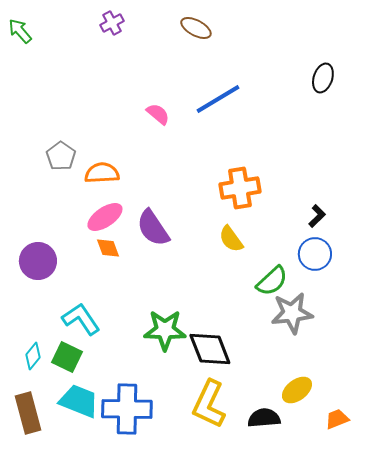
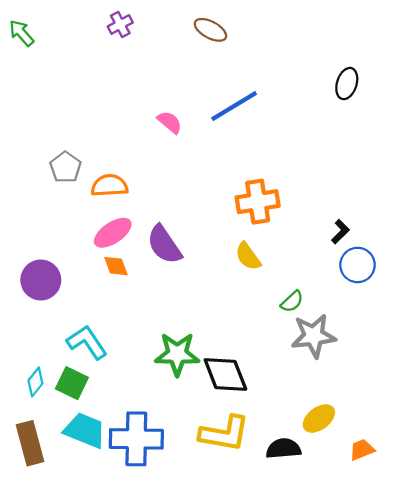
blue circle: (315, 254) -> (358, 265), moved
green semicircle: (272, 281) -> (292, 301), size x0.7
yellow L-shape: (209, 404) -> (224, 434), turned -105

